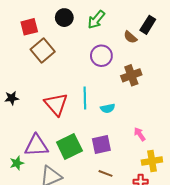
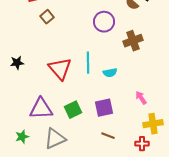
brown square: (43, 51) -> (47, 17), size x0.6
green square: (69, 147) -> (73, 110), size x0.7
green star: (17, 163) -> (22, 137), moved

